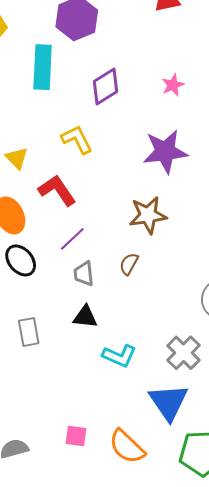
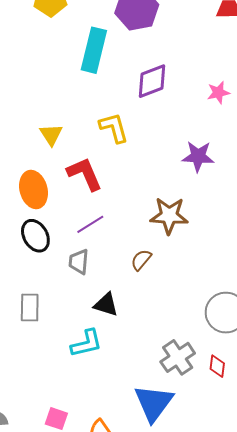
purple star: (165, 151) -> (198, 156), size x0.7
gray trapezoid: (84, 274) -> (79, 262), moved
black triangle: (85, 317) -> (106, 305), moved
cyan L-shape: (119, 356) -> (86, 343), moved, turned -48

